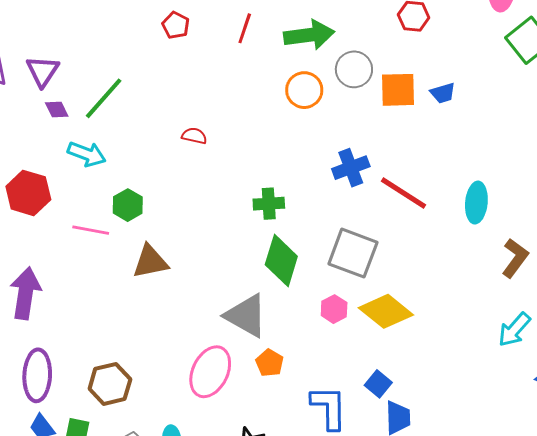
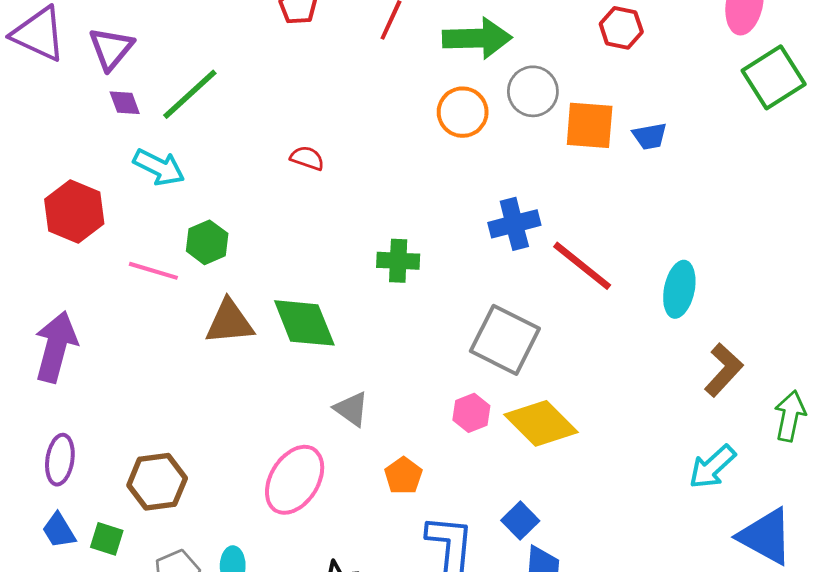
green diamond: (281, 261) -> (304, 323), moved, turned -45
gray triangle: (246, 316) -> (351, 409), size x0.6
orange pentagon: (270, 363) -> (403, 476), moved
purple ellipse: (37, 375) -> (60, 460), size x0.7

